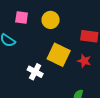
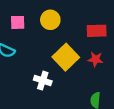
yellow square: (59, 55) -> (66, 57), turned 30

